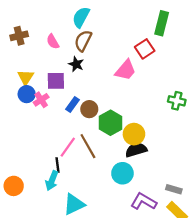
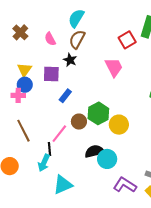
brown cross: (19, 36) -> (20, 32), turned -35
red square: (145, 49) -> (127, 40), moved
pink trapezoid: (125, 70) -> (114, 67), turned -70
pink cross: (41, 100) -> (18, 95), moved, turned 32
brown circle: (89, 109) -> (79, 122), moved
brown line: (88, 146) -> (23, 131), moved
black semicircle: (136, 150) -> (94, 151), moved

